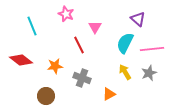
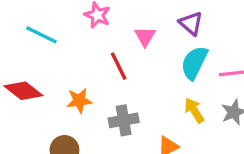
purple triangle: (138, 19) -> (191, 23), moved
cyan line: (32, 26) -> (41, 35), turned -42
gray cross: (82, 78) -> (124, 120), turned -30

